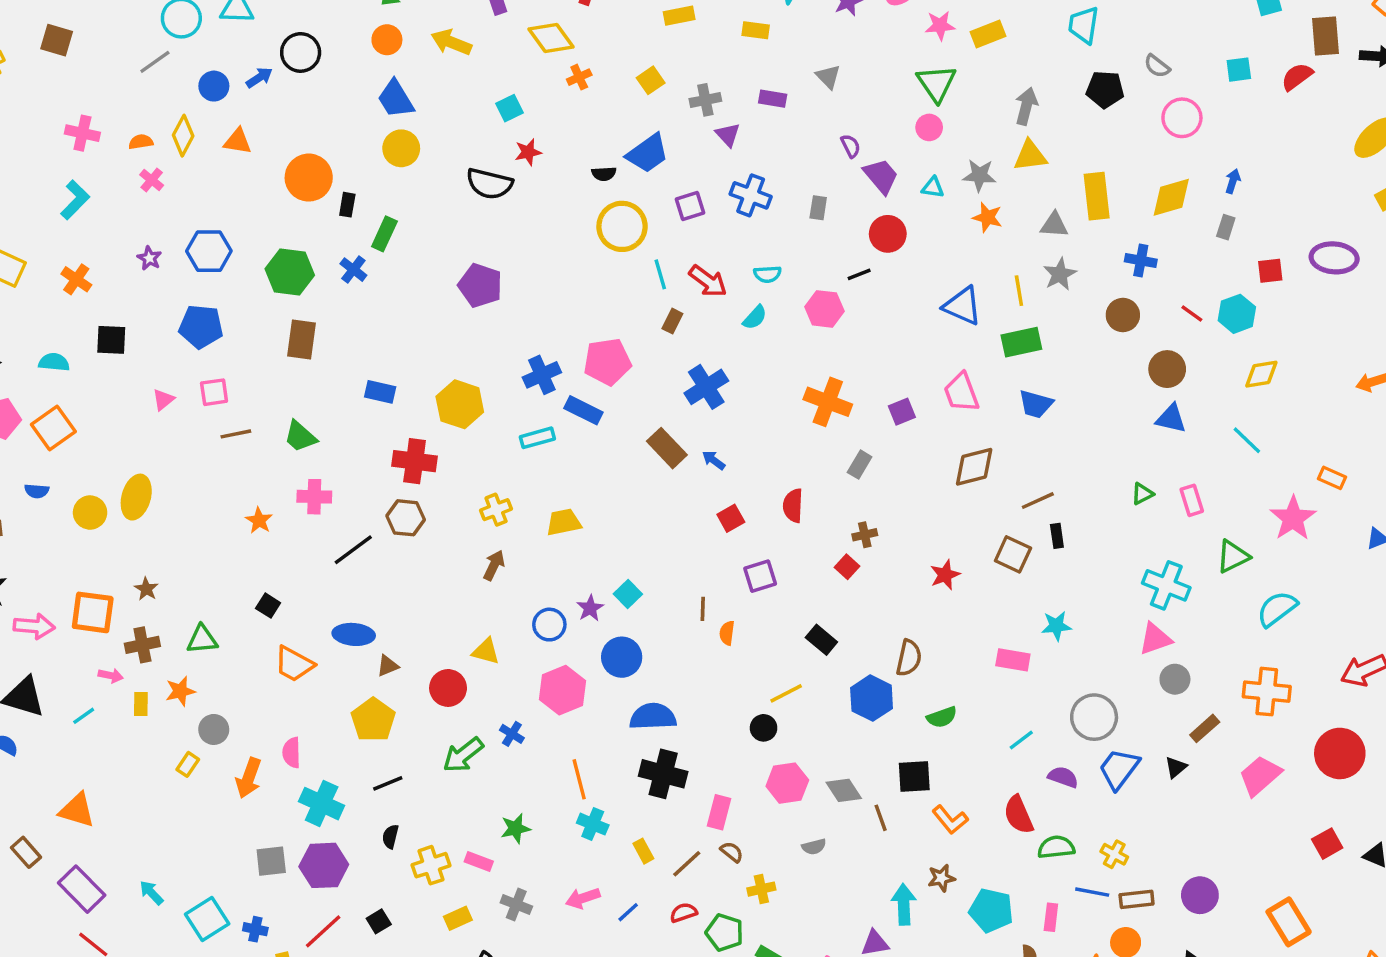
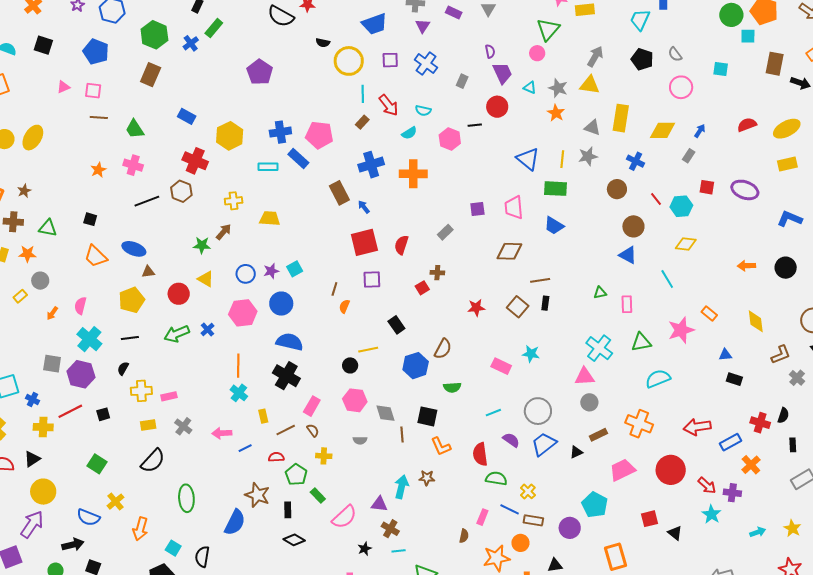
red semicircle: (1297, 77) -> (747, 125), moved
black semicircle: (604, 174) -> (323, 43), moved
orange cross: (828, 402) -> (413, 174), moved, turned -36
red square: (731, 518) -> (364, 242), size x1.8
black square: (268, 606) -> (90, 219), turned -32
orange arrow: (249, 778) -> (52, 313), size x0.6
green star: (515, 828) -> (202, 245), moved
pink rectangle: (479, 862) -> (169, 396), turned -49
cyan pentagon: (991, 910) -> (595, 505), moved

